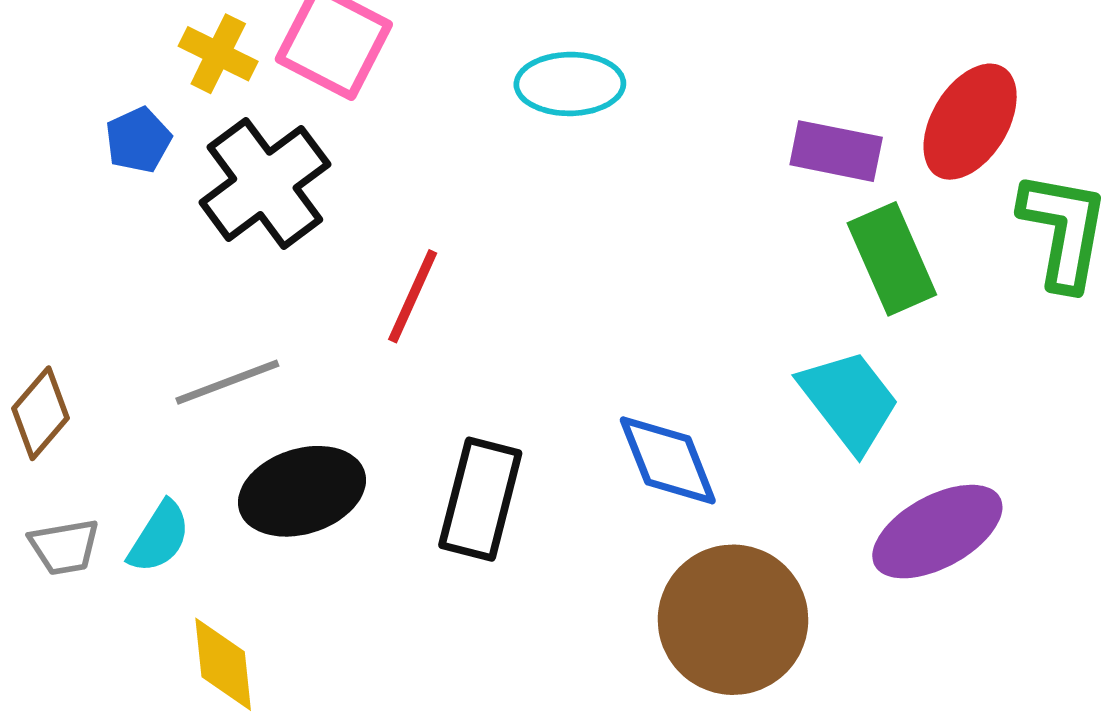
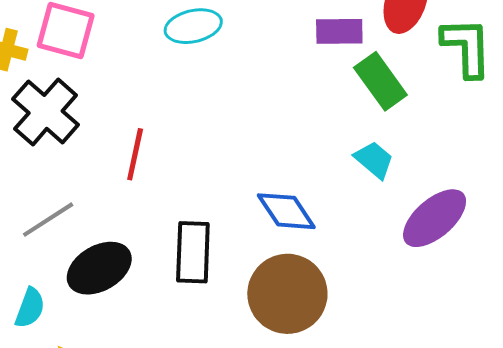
cyan trapezoid: (849, 401) -> (374, 160), size x0.7
brown circle: (733, 620) -> (287, 294), moved

